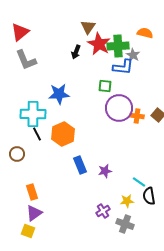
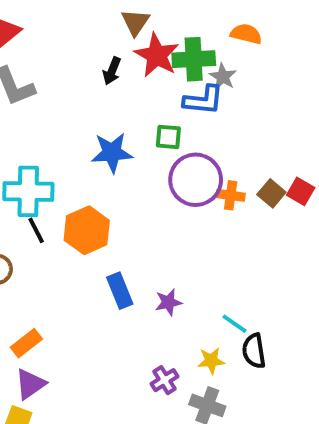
blue star: (59, 94) -> (112, 153), moved
orange rectangle: (32, 192) -> (26, 343), turned 70

